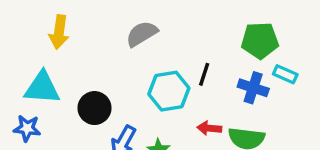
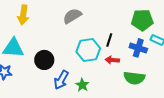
red arrow: (209, 128) -> (112, 60), moved

